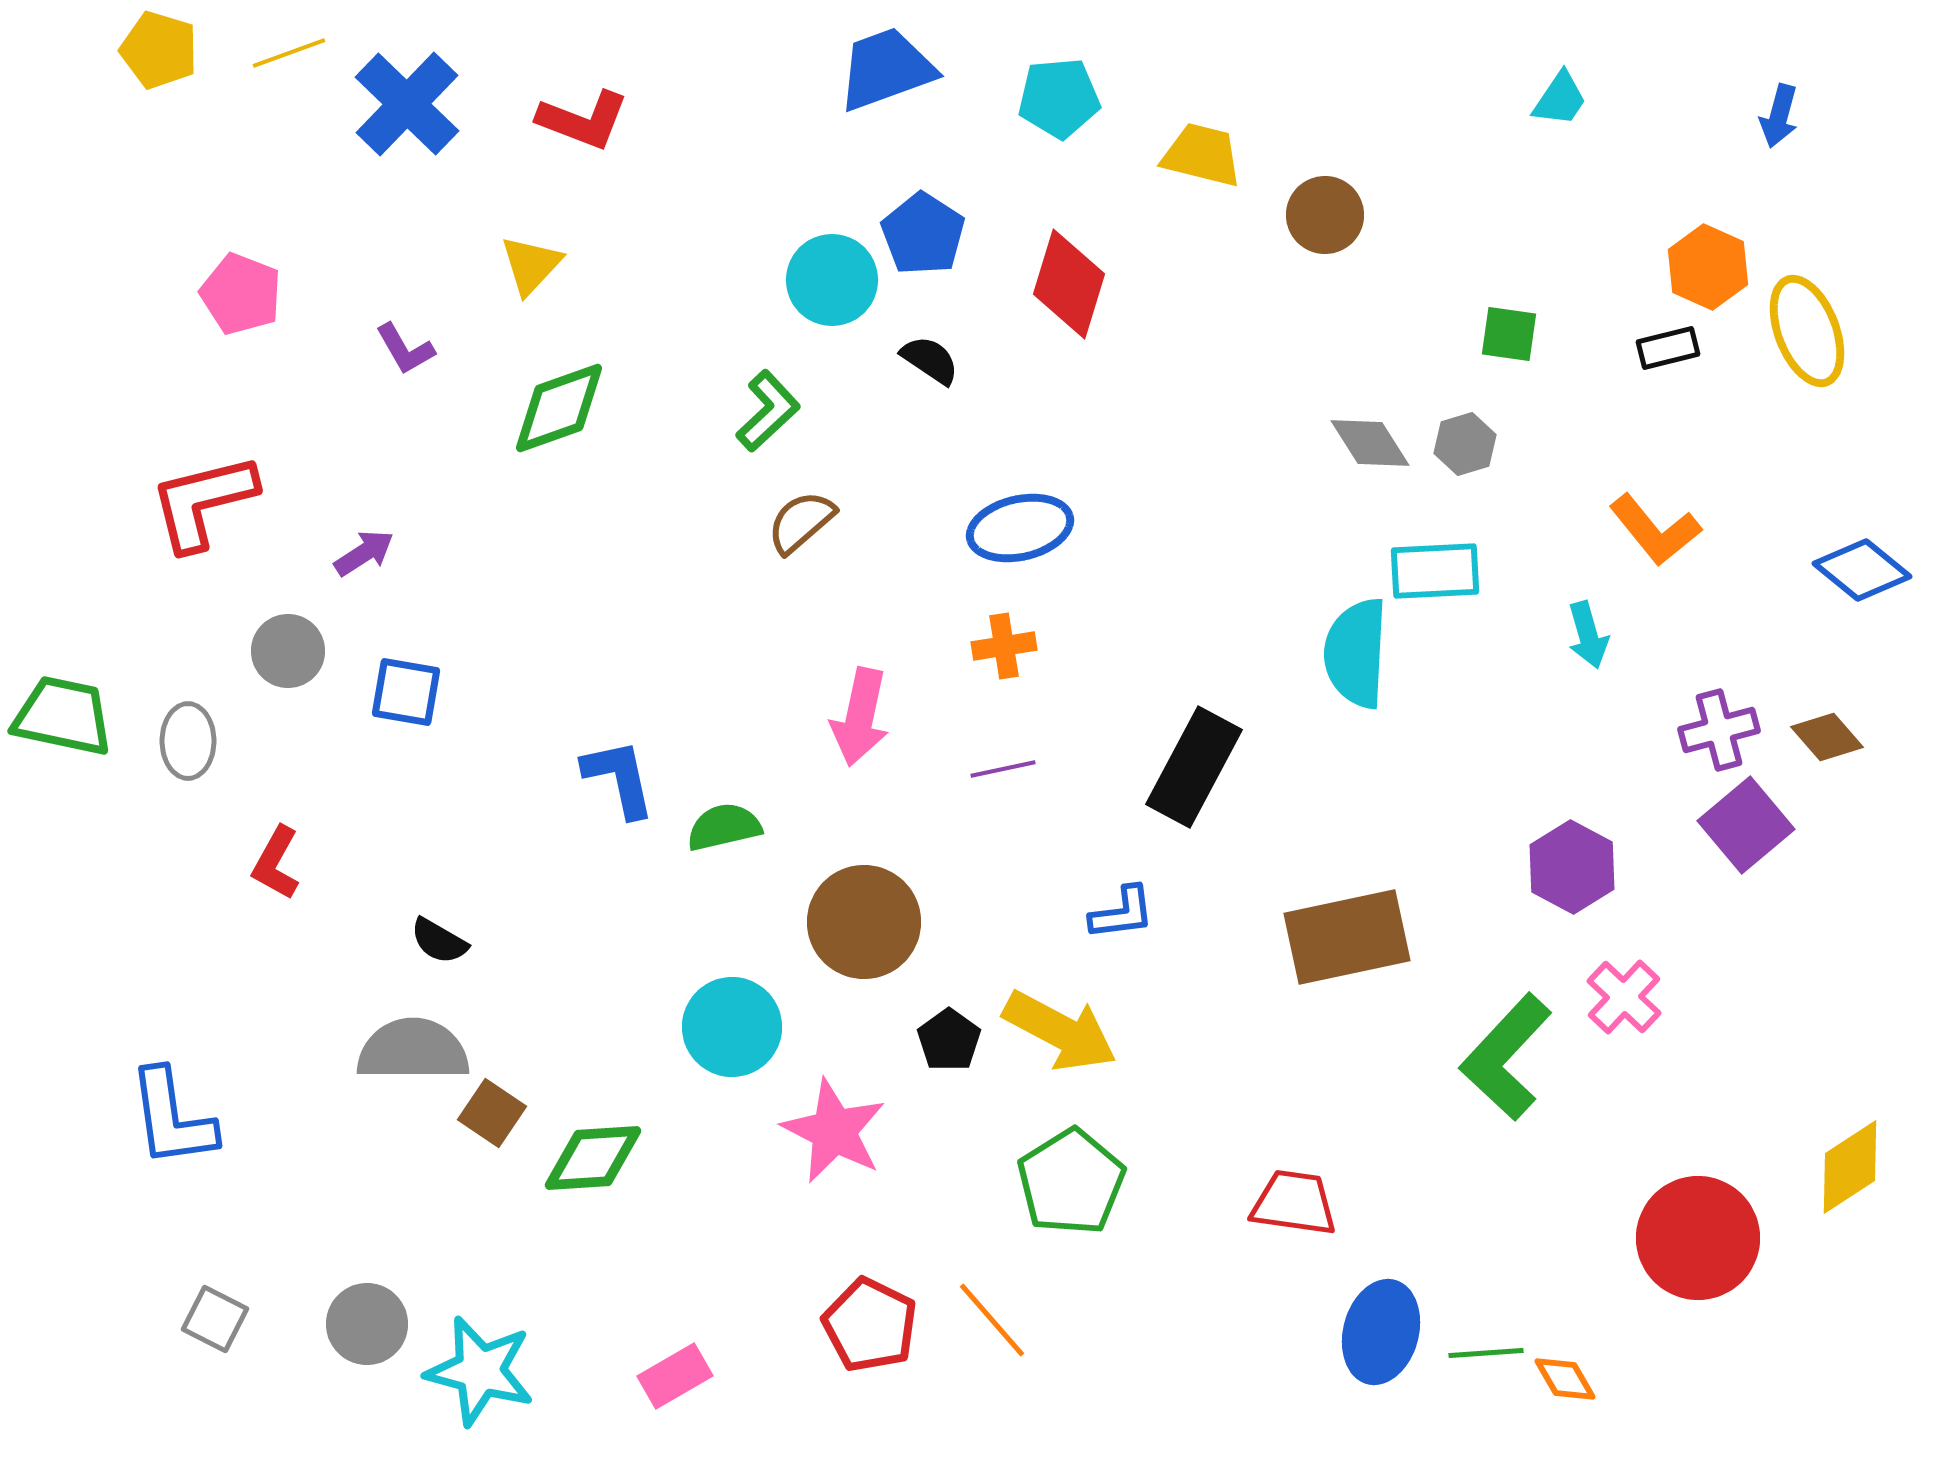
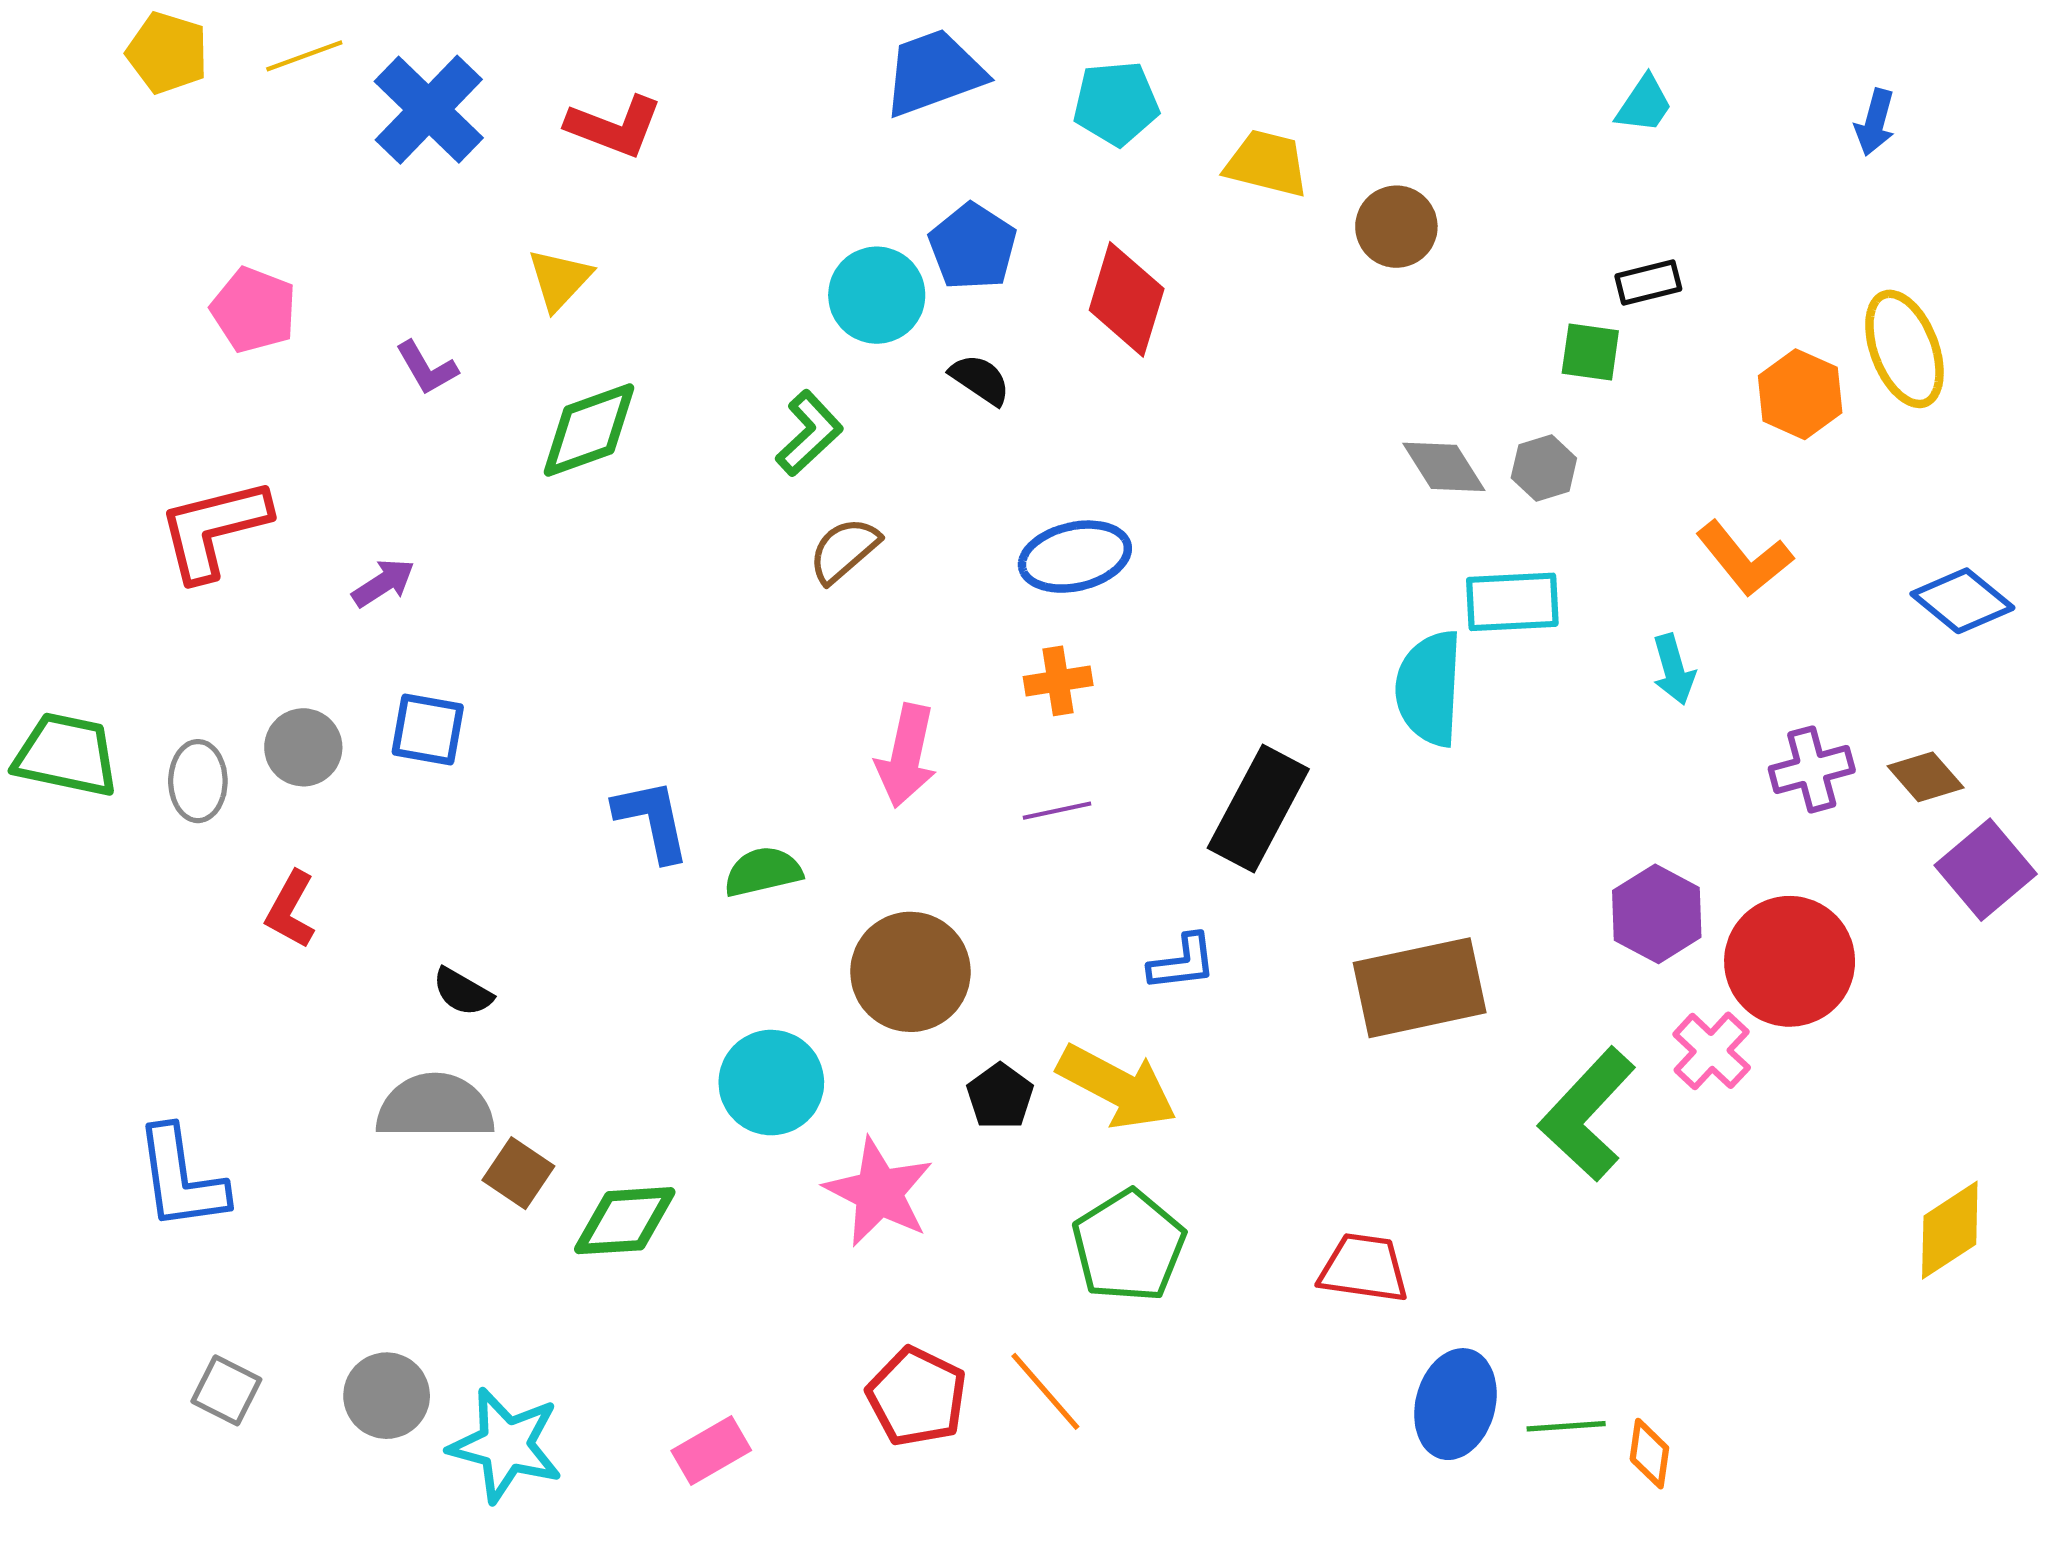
orange hexagon: (1708, 267) -> (1800, 394), moved
black rectangle: (1668, 348) -> (1648, 282), moved
gray circle: (288, 651) -> (303, 747), moved
purple square: (1746, 825) -> (1986, 870), moved
red circle: (1698, 1238) -> (1790, 961), moved
orange diamond: (1565, 1379) -> (1649, 1454), turned 38

